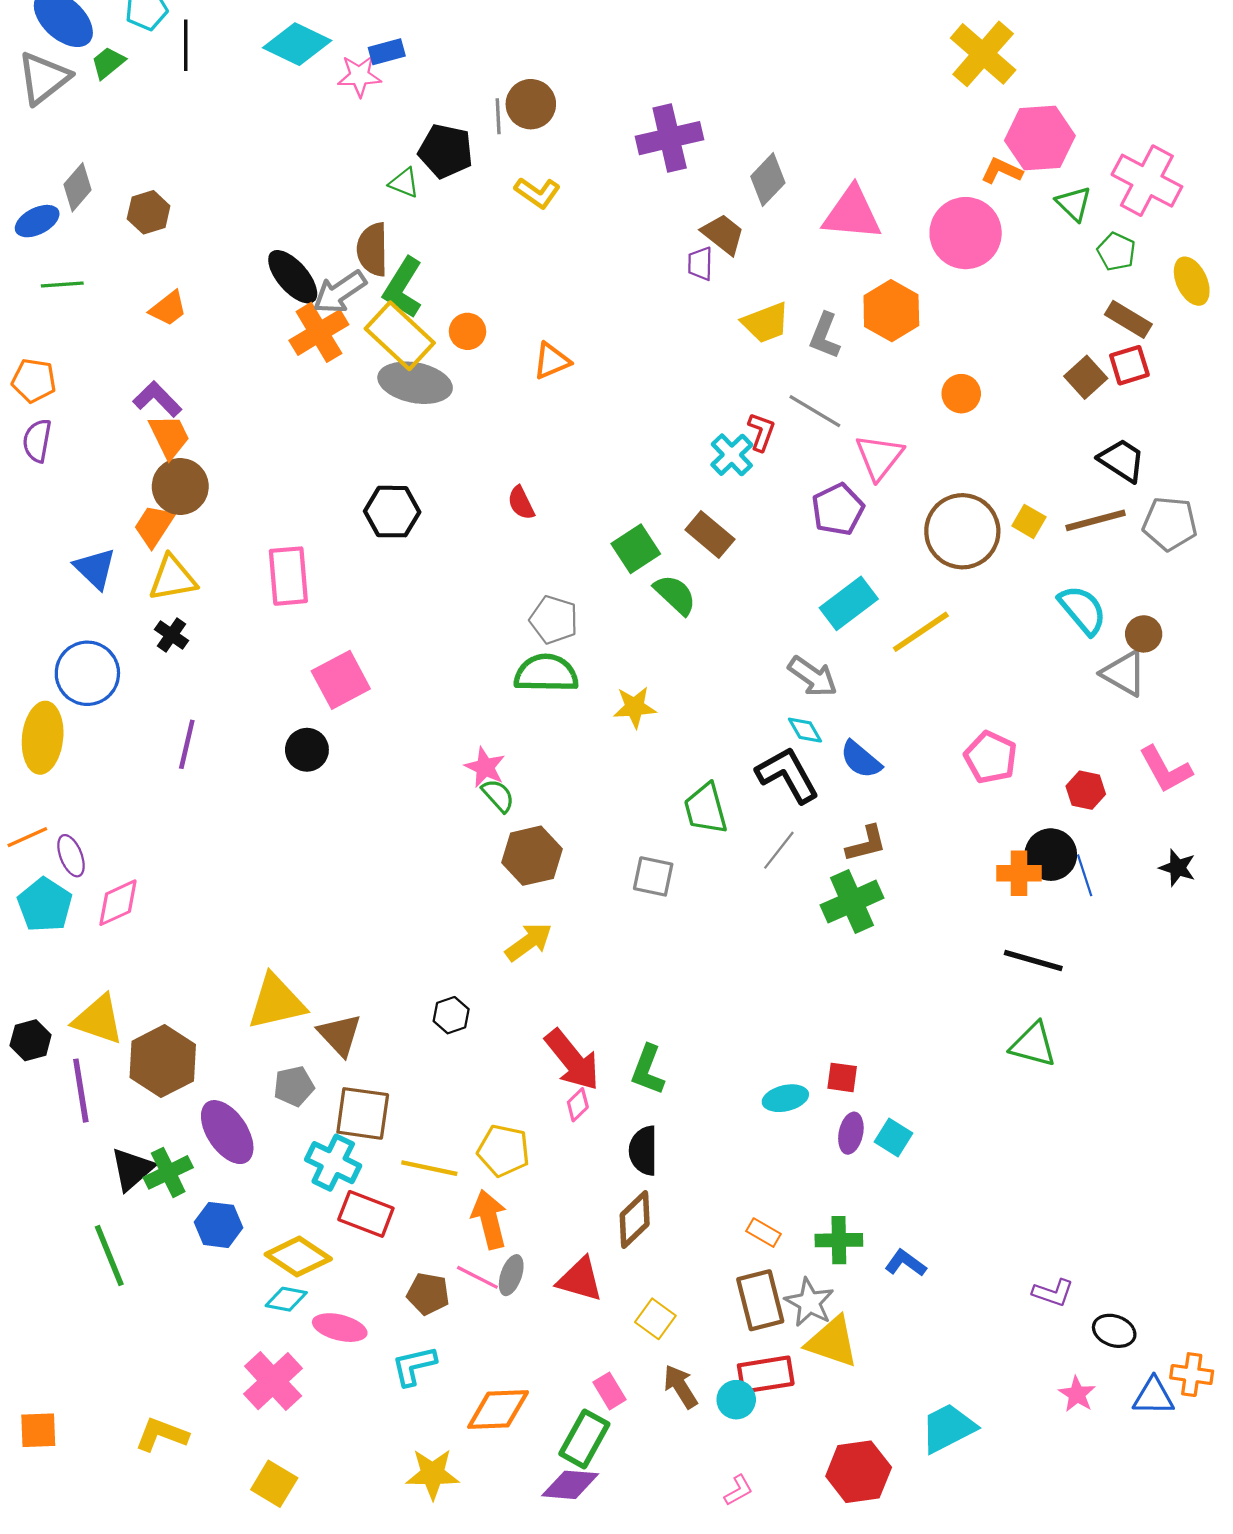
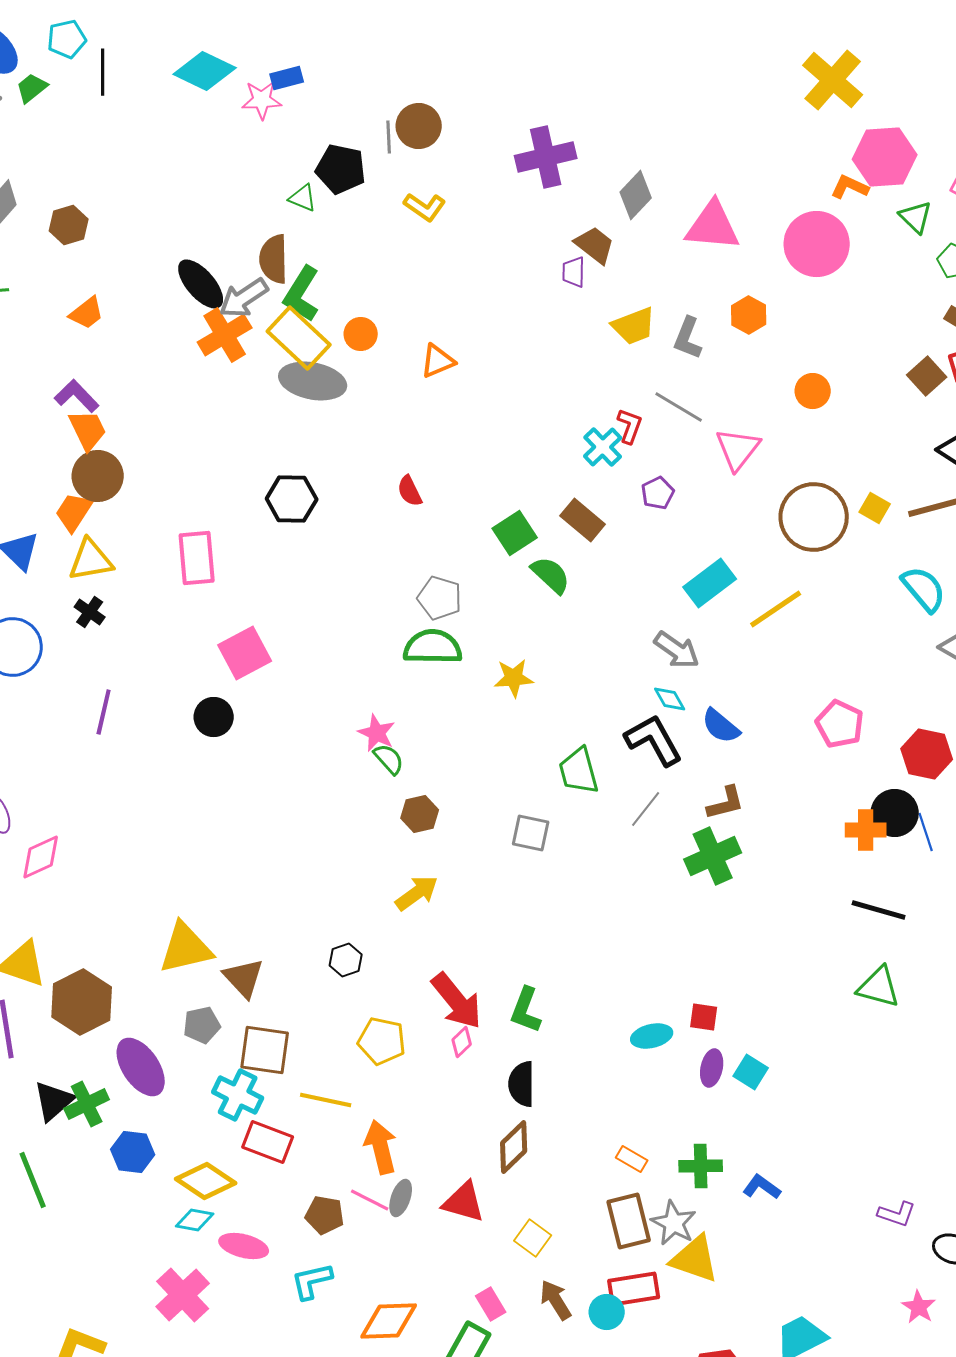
orange hexagon: (891, 311) -> (749, 315), size x0.7
purple pentagon: (838, 509) -> (658, 493), moved, size x0.7
red hexagon: (1086, 790) -> (927, 754), size x1.4
brown hexagon: (532, 856) -> (420, 814), size x0.7
yellow pentagon: (504, 1151) -> (382, 1041), moved

